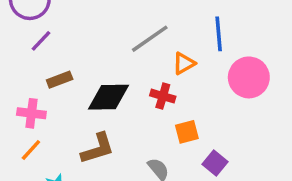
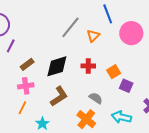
red cross: (163, 96) -> (88, 66), moved
pink cross: (31, 113) -> (26, 86), moved
orange square: (187, 132) -> (114, 72), moved

